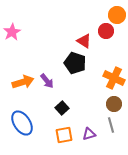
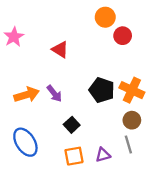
orange circle: (117, 15) -> (105, 17), moved
red triangle: (84, 41) -> (60, 50), moved
black pentagon: (75, 63) -> (102, 90), moved

